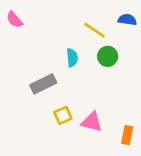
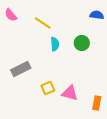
yellow line: (94, 30) -> (43, 23), moved
gray rectangle: (43, 84) -> (21, 69), moved

